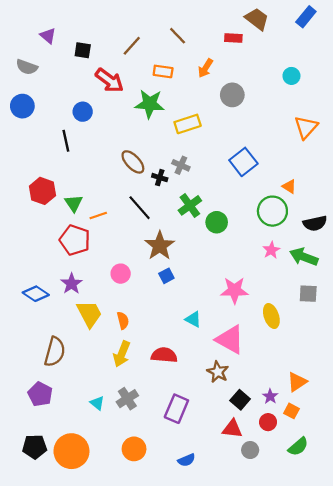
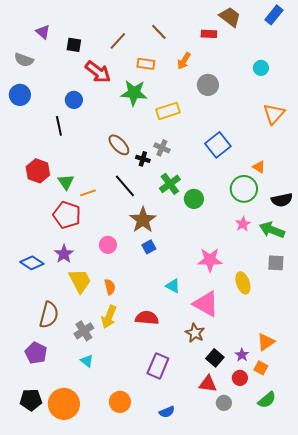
gray cross: (127, 399) -> (84, 331), moved

